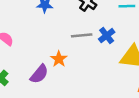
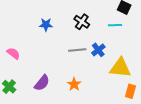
orange star: (59, 59) -> (74, 84), moved

